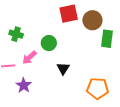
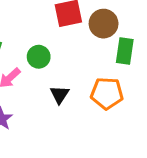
orange pentagon: (98, 88) -> (107, 93), moved

